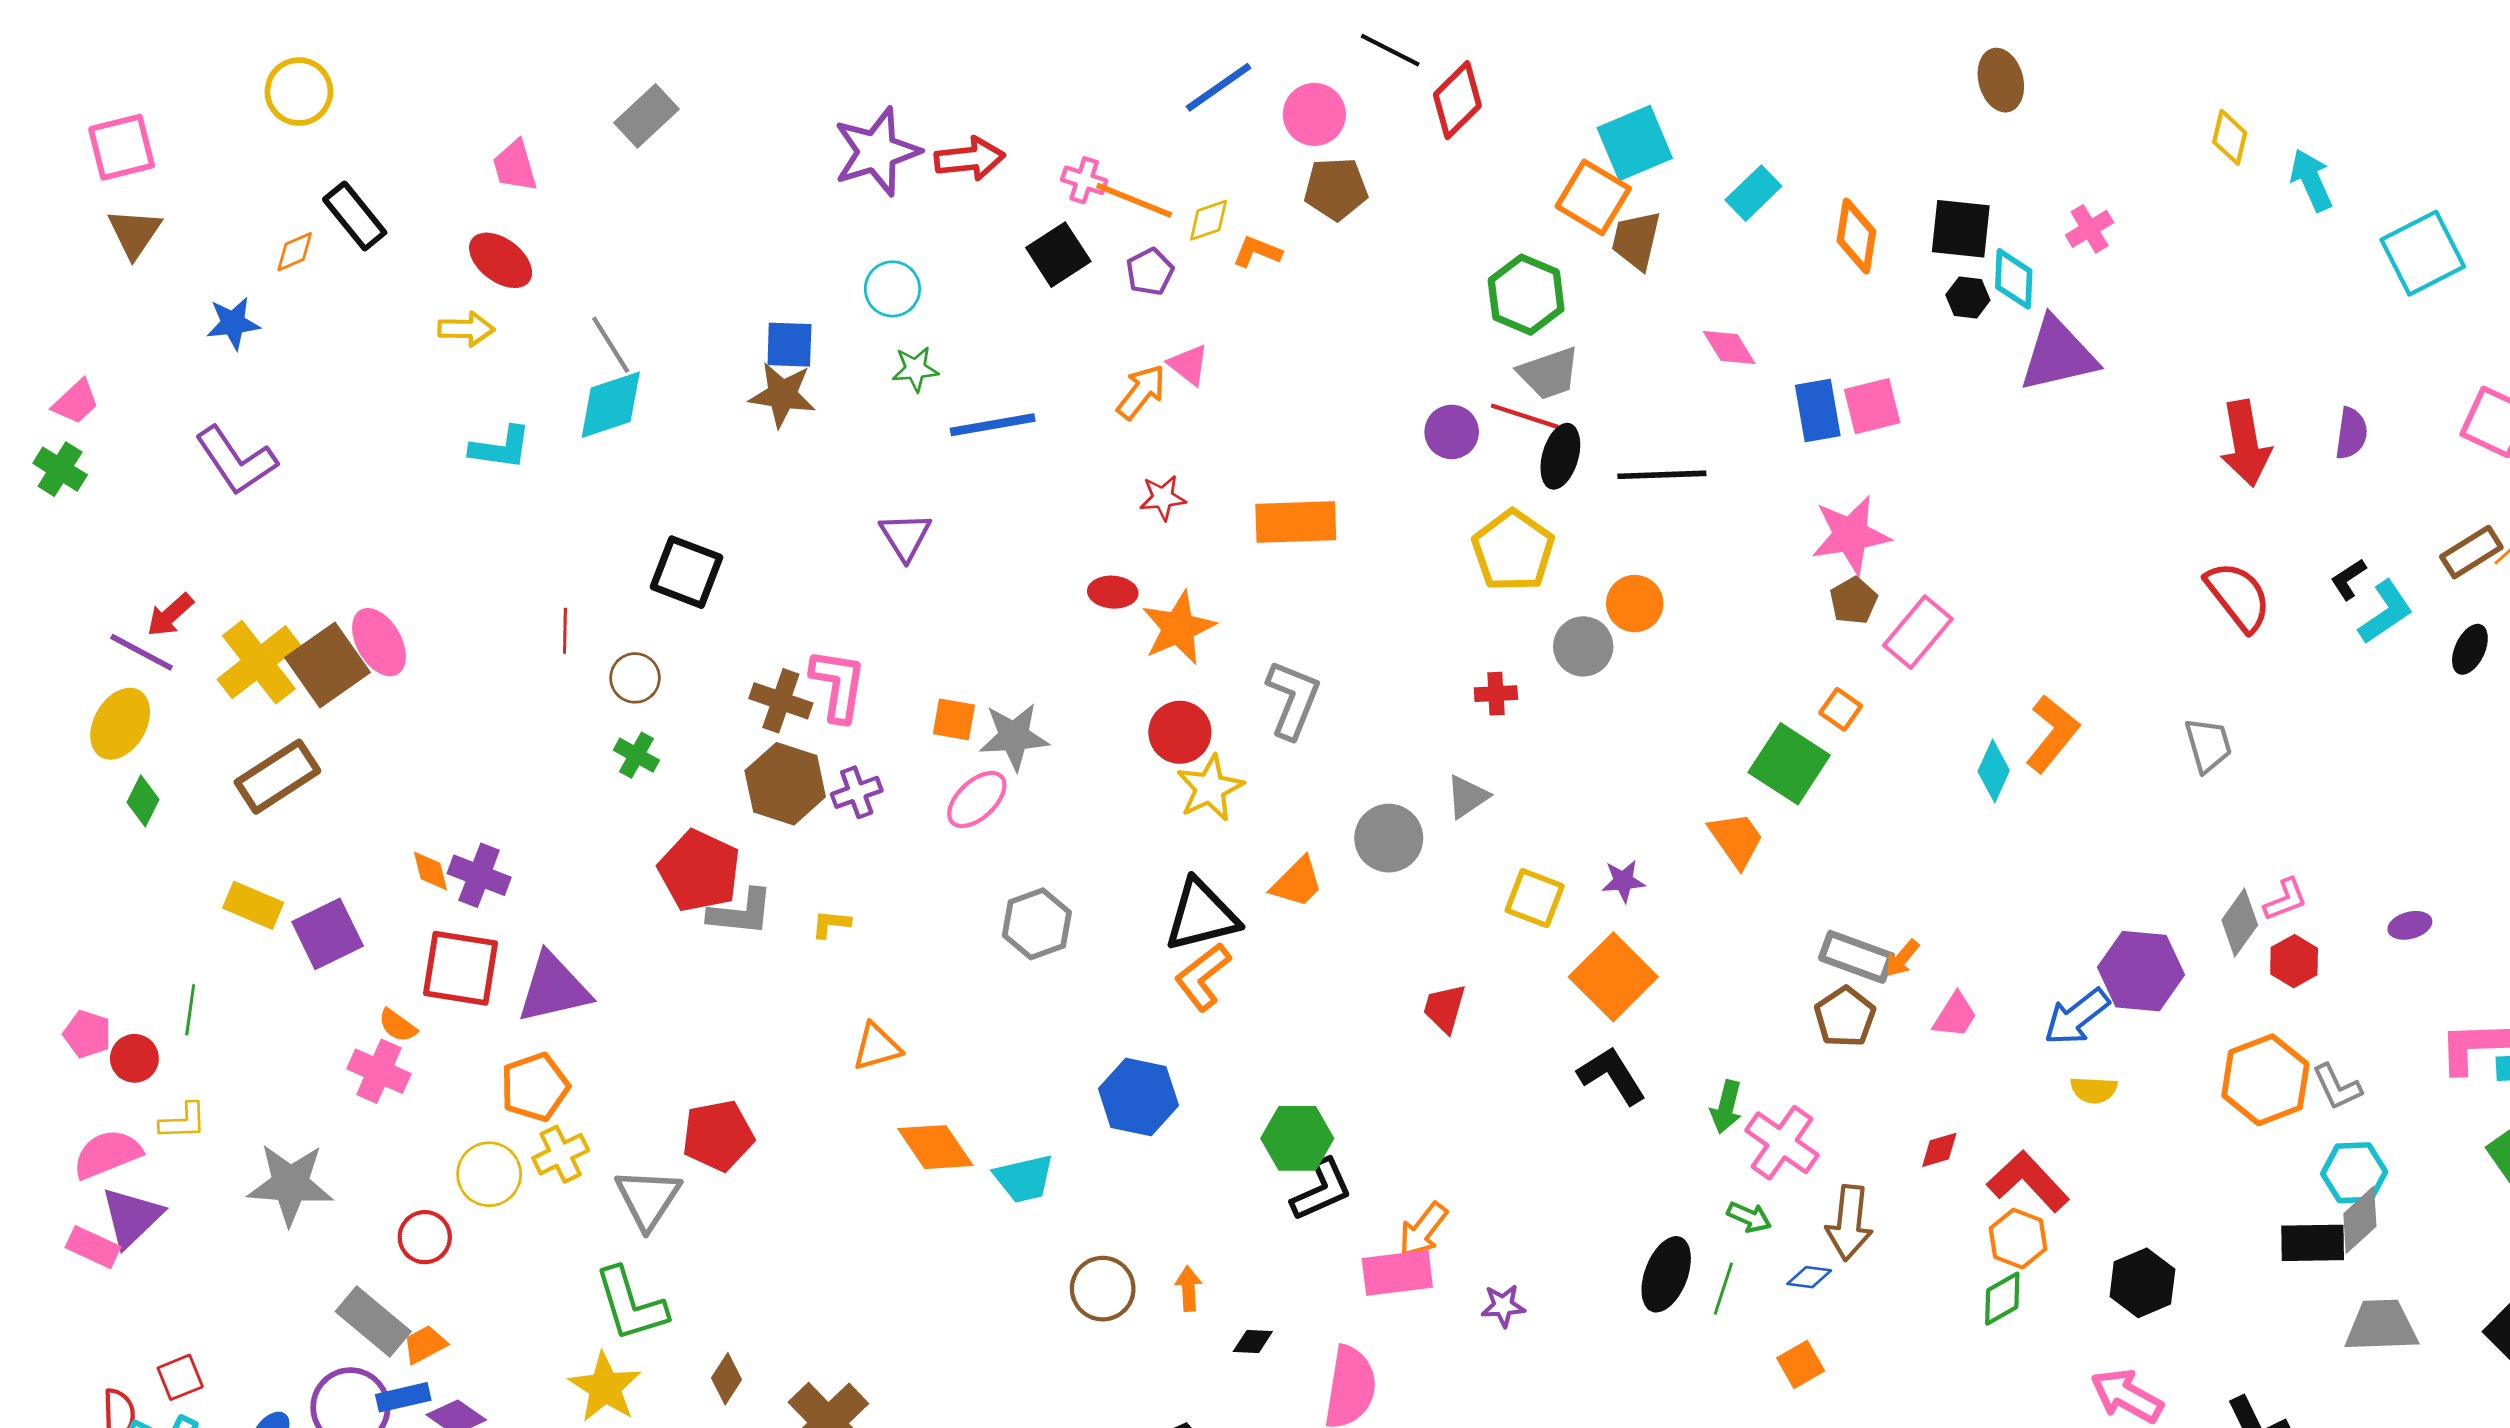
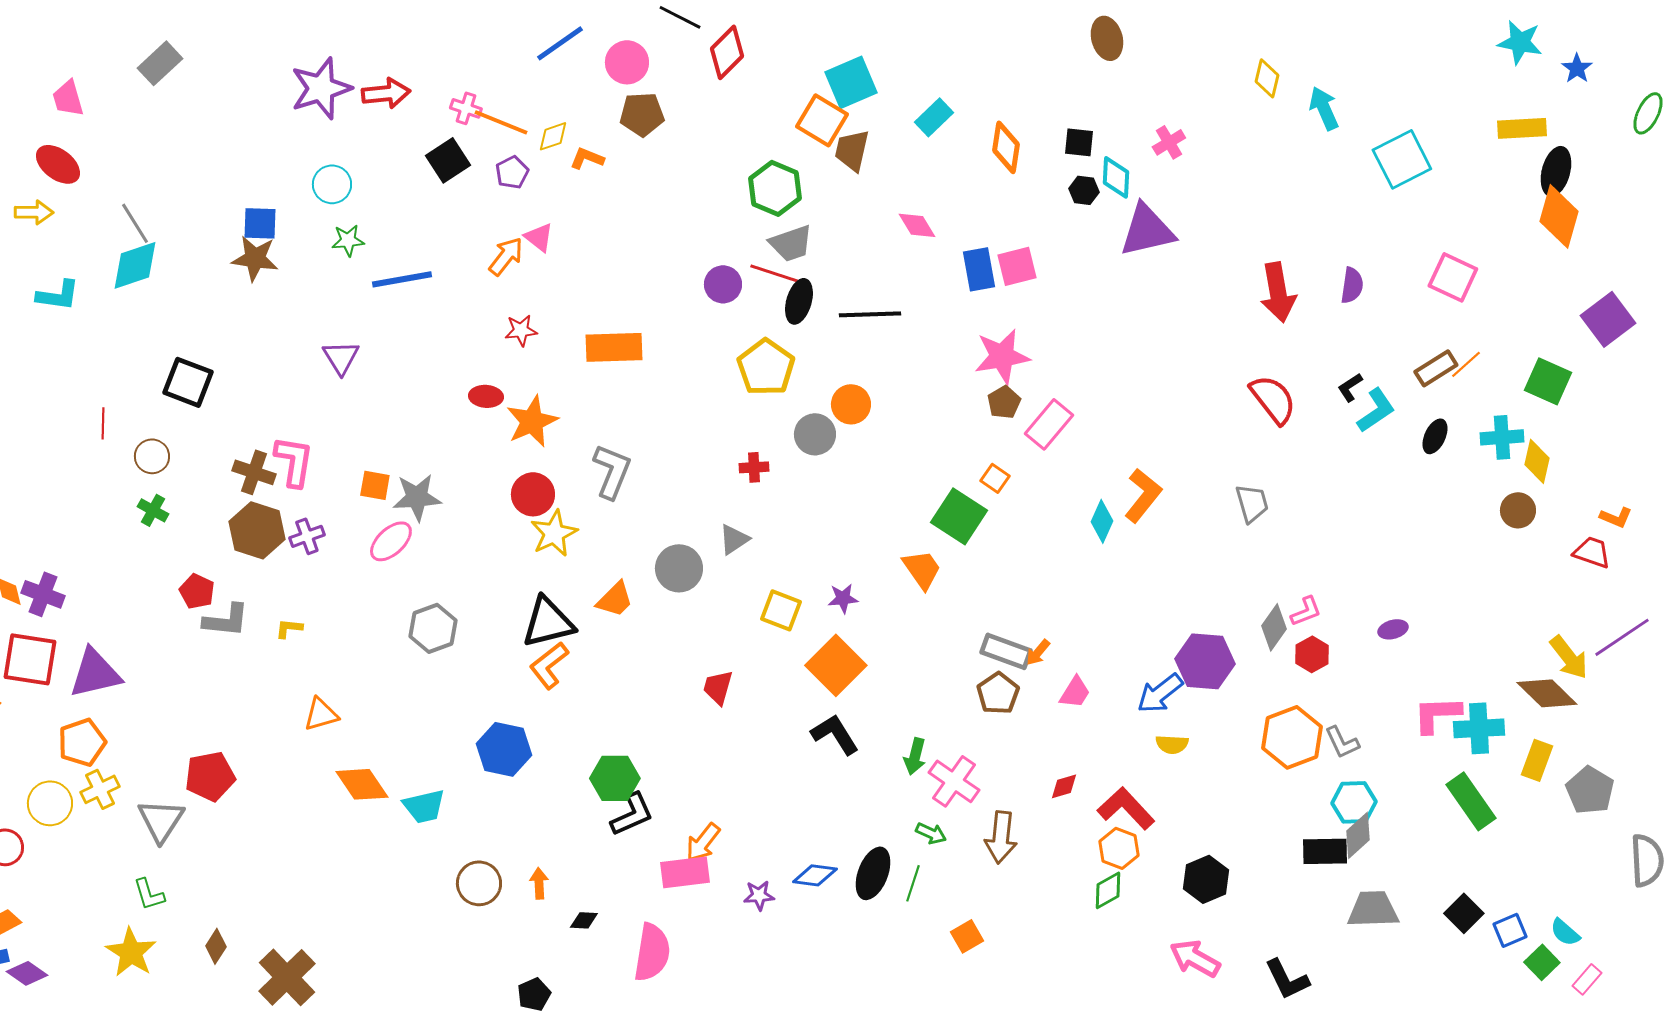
black square: (1961, 229) -> (1079, 142), size x0.7
red pentagon: (699, 871) -> (197, 591), size x0.6
blue diamond: (1809, 1277) -> (815, 875), moved, size x1.4
green L-shape: (631, 1304) -> (149, 894), size x0.6

